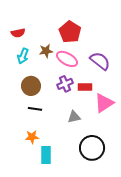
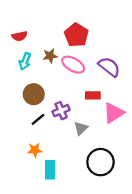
purple cross: (65, 84) -> (61, 111), moved
black line: (35, 109) -> (38, 119), turned -48
gray triangle: (74, 117) -> (81, 128), turned -32

